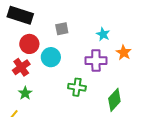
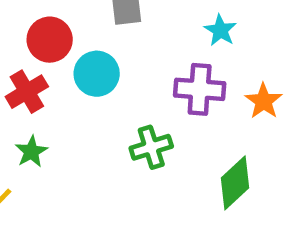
orange star: (124, 53) -> (264, 101), moved
green cross: (77, 87) -> (151, 147), turned -30

